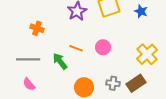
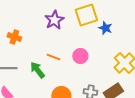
blue star: (141, 11) -> (105, 28), moved

